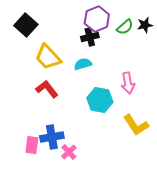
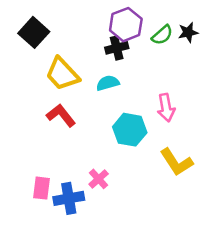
blue cross: (52, 137) -> (69, 198), moved
pink cross: (69, 152) -> (99, 179), moved

